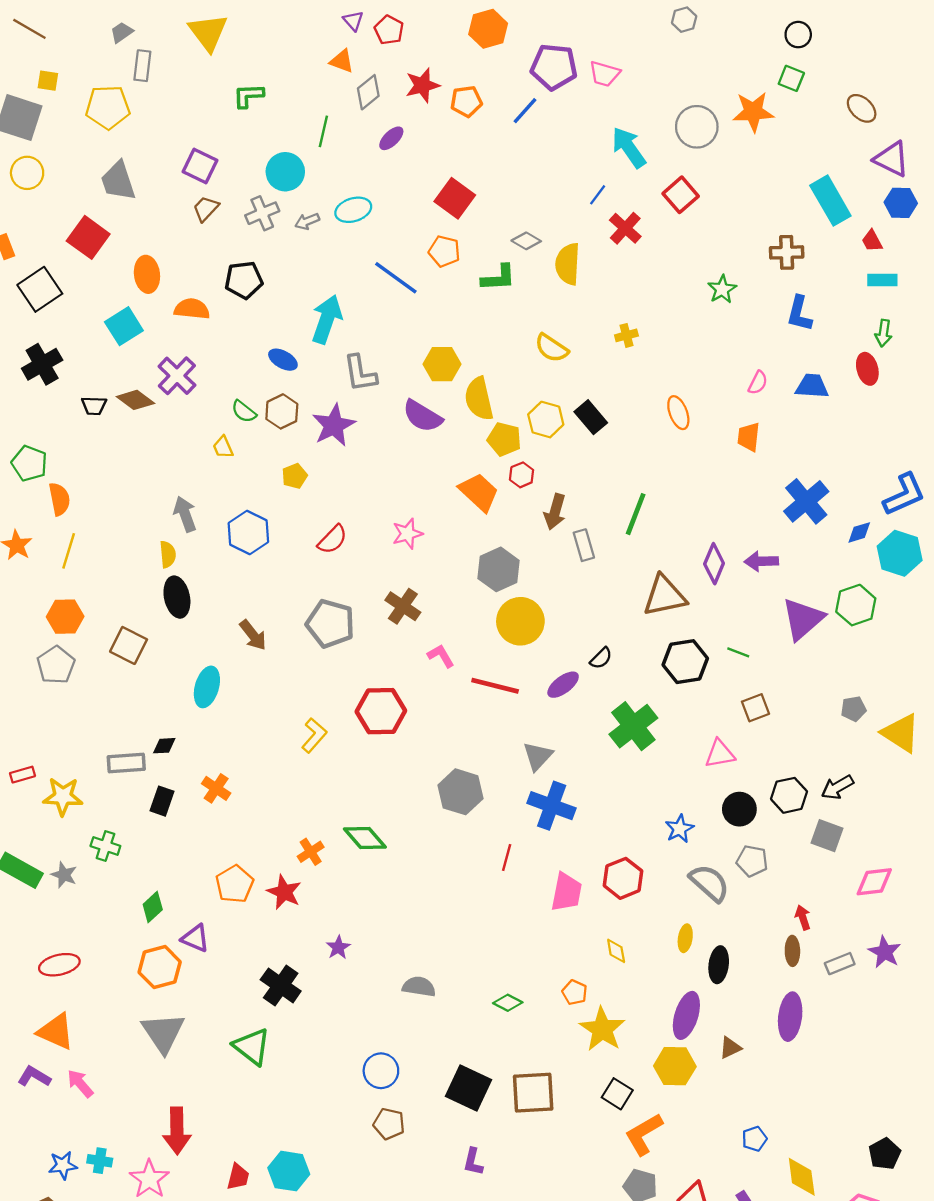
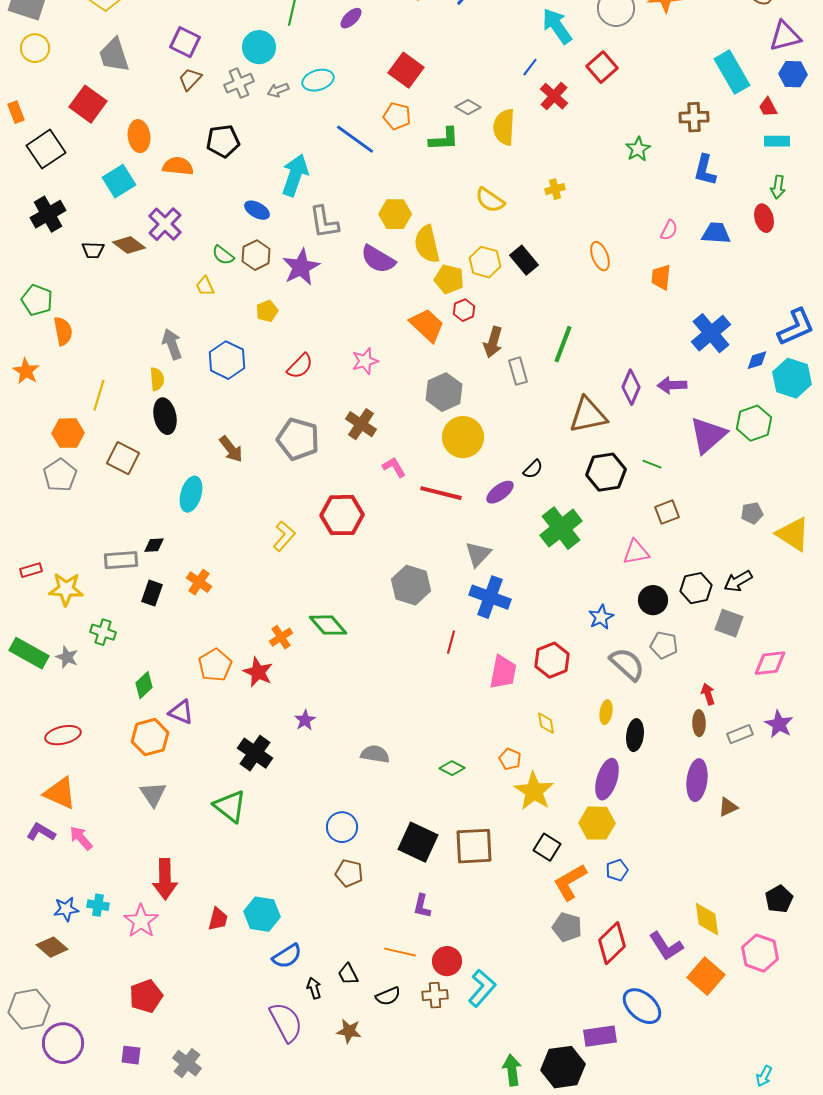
purple triangle: (892, 159) -> (785, 36), turned -40
yellow line: (69, 551) -> (99, 395), moved
gray triangle: (163, 1033) -> (153, 794), size x0.7
brown triangle: (730, 1048) -> (728, 807), moved
blue pentagon: (754, 1139) -> (617, 870), moved

